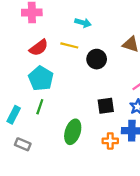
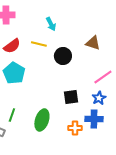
cyan arrow: (83, 23) -> (51, 24), turned 48
green line: (40, 107) -> (12, 115), moved

